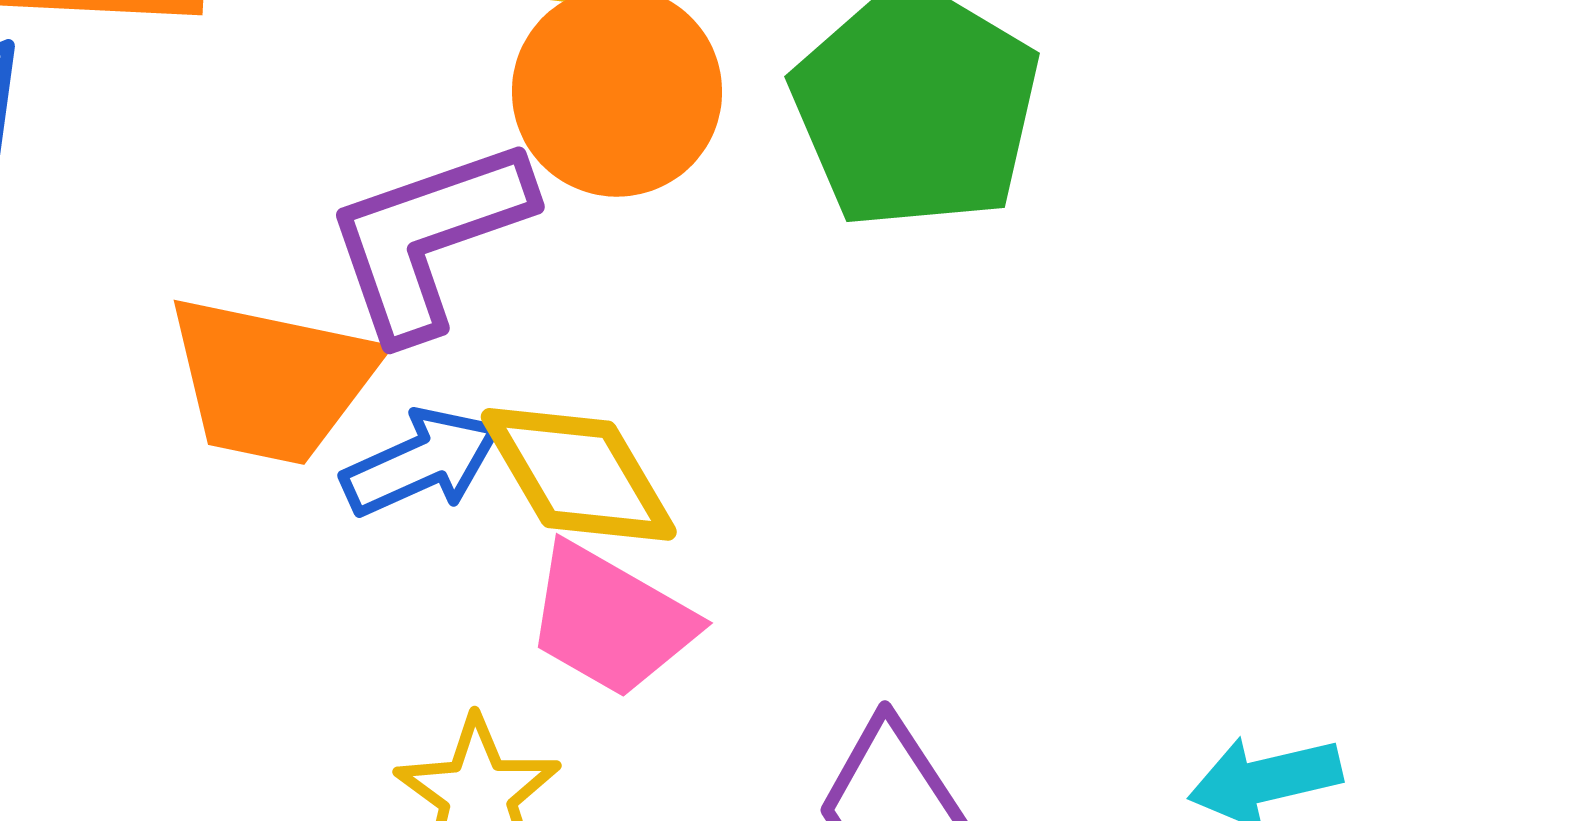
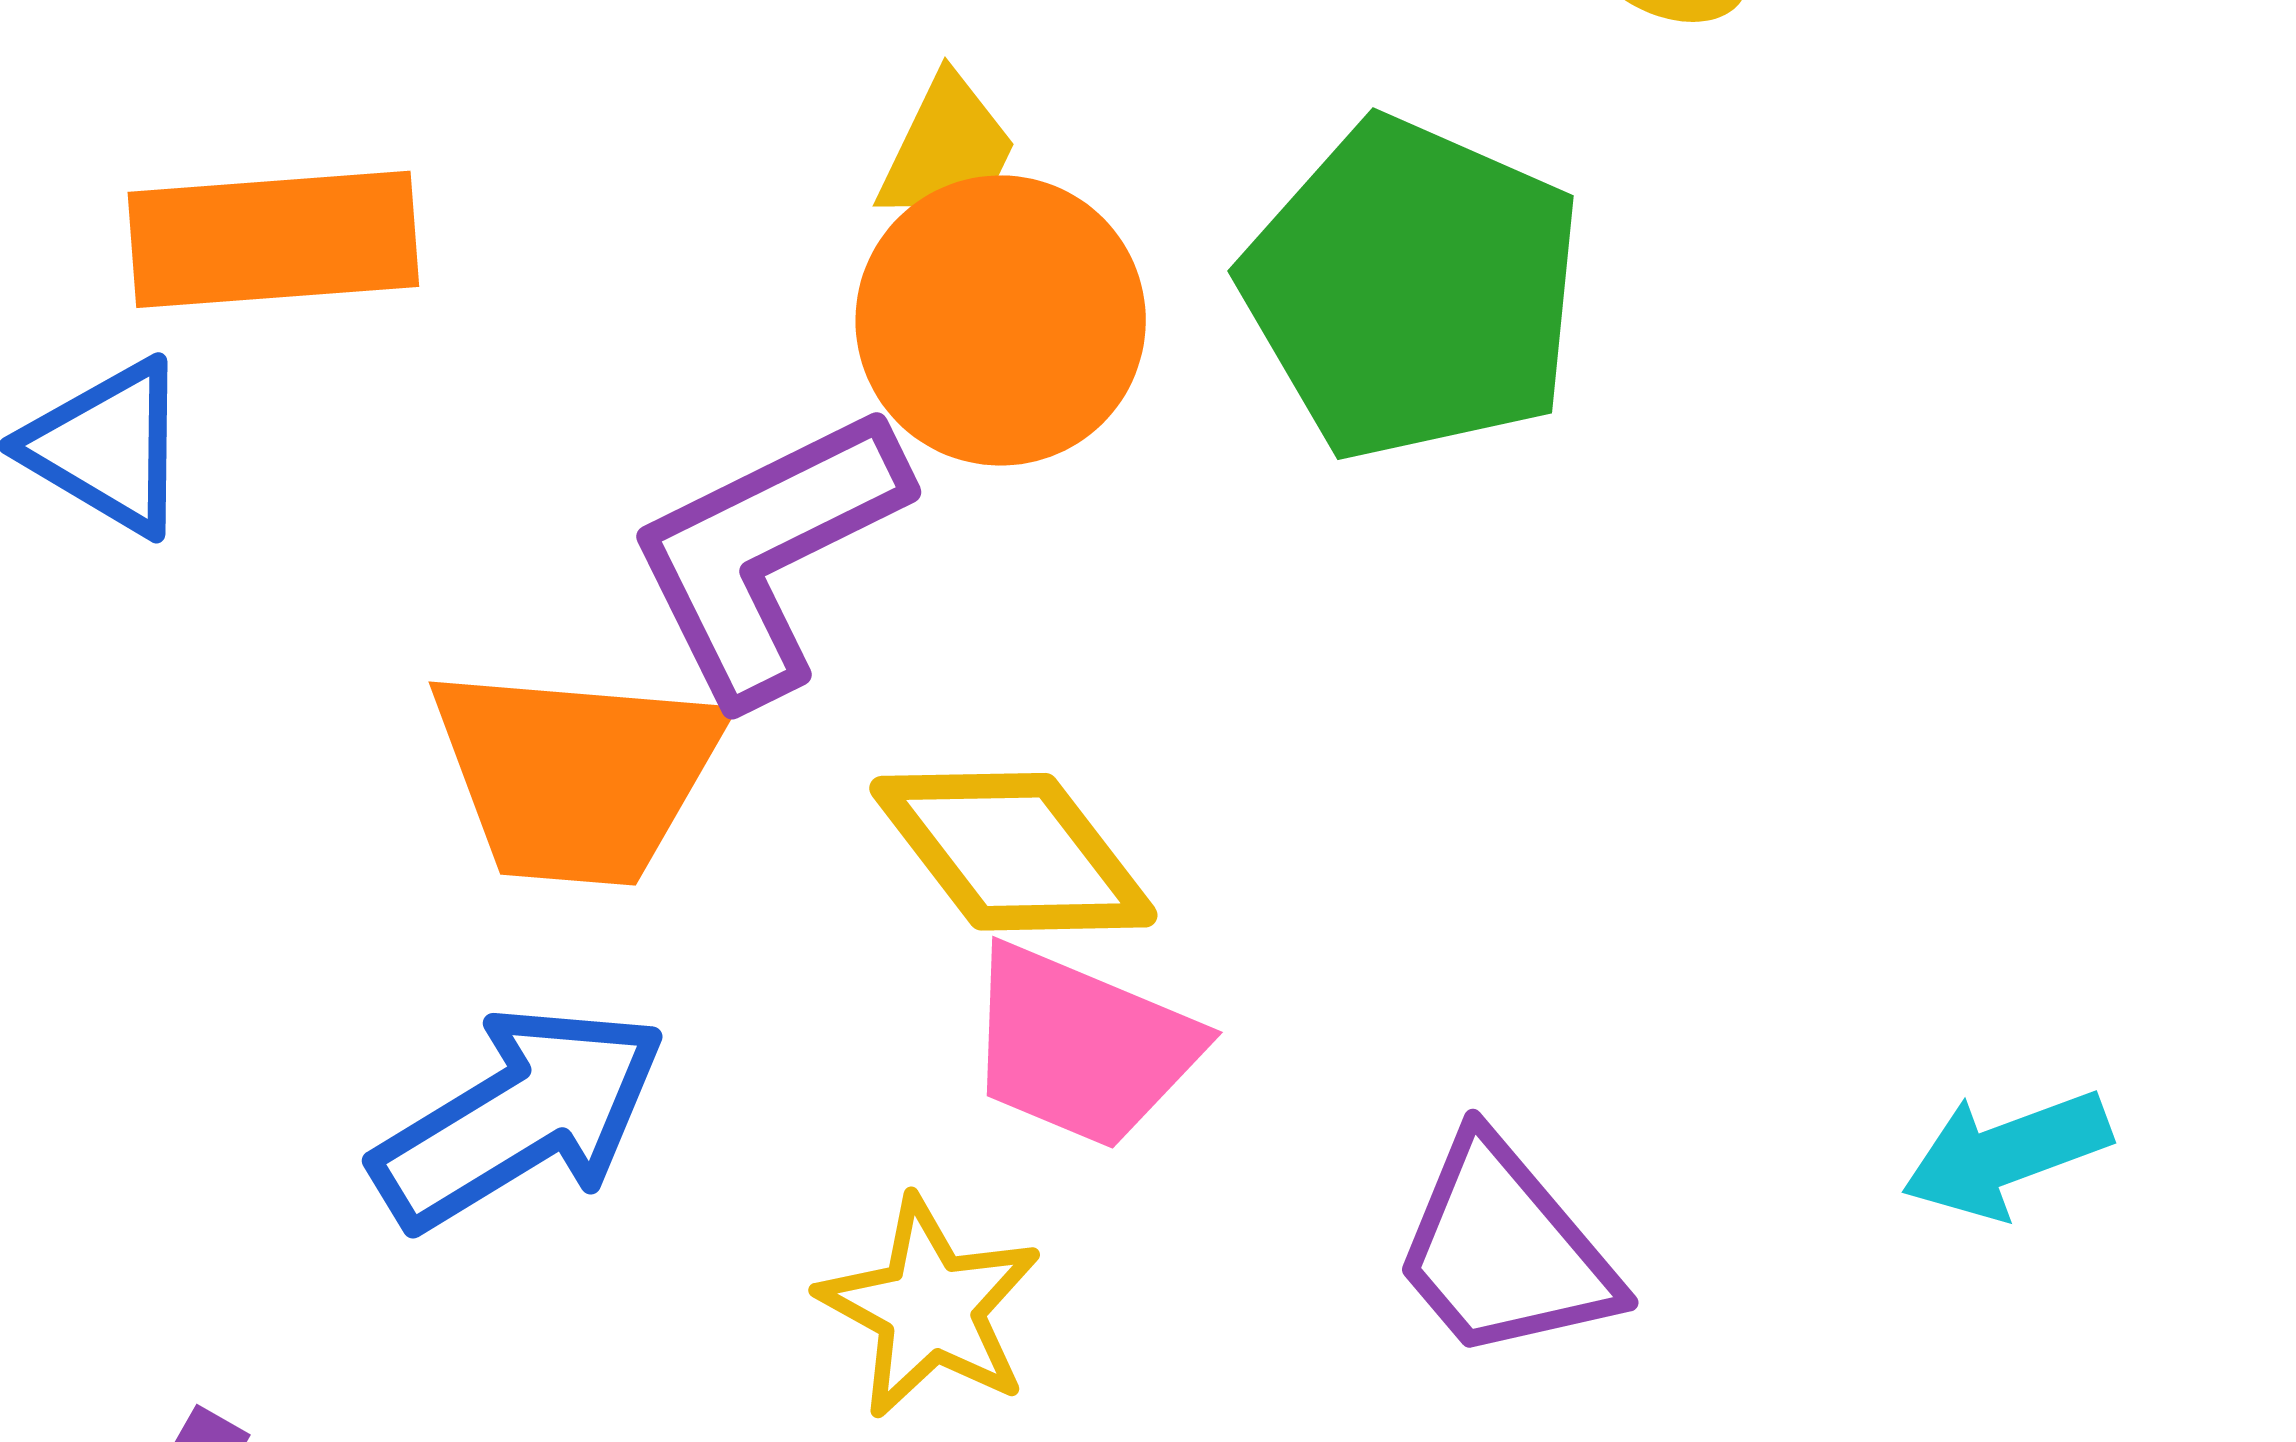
blue arrow: (421, 462) -> (519, 1117), moved, size x1.4

